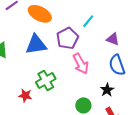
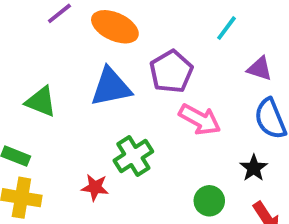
cyan line: (88, 21) -> (227, 28), moved
pink arrow: (81, 64) -> (200, 119), turned -30

